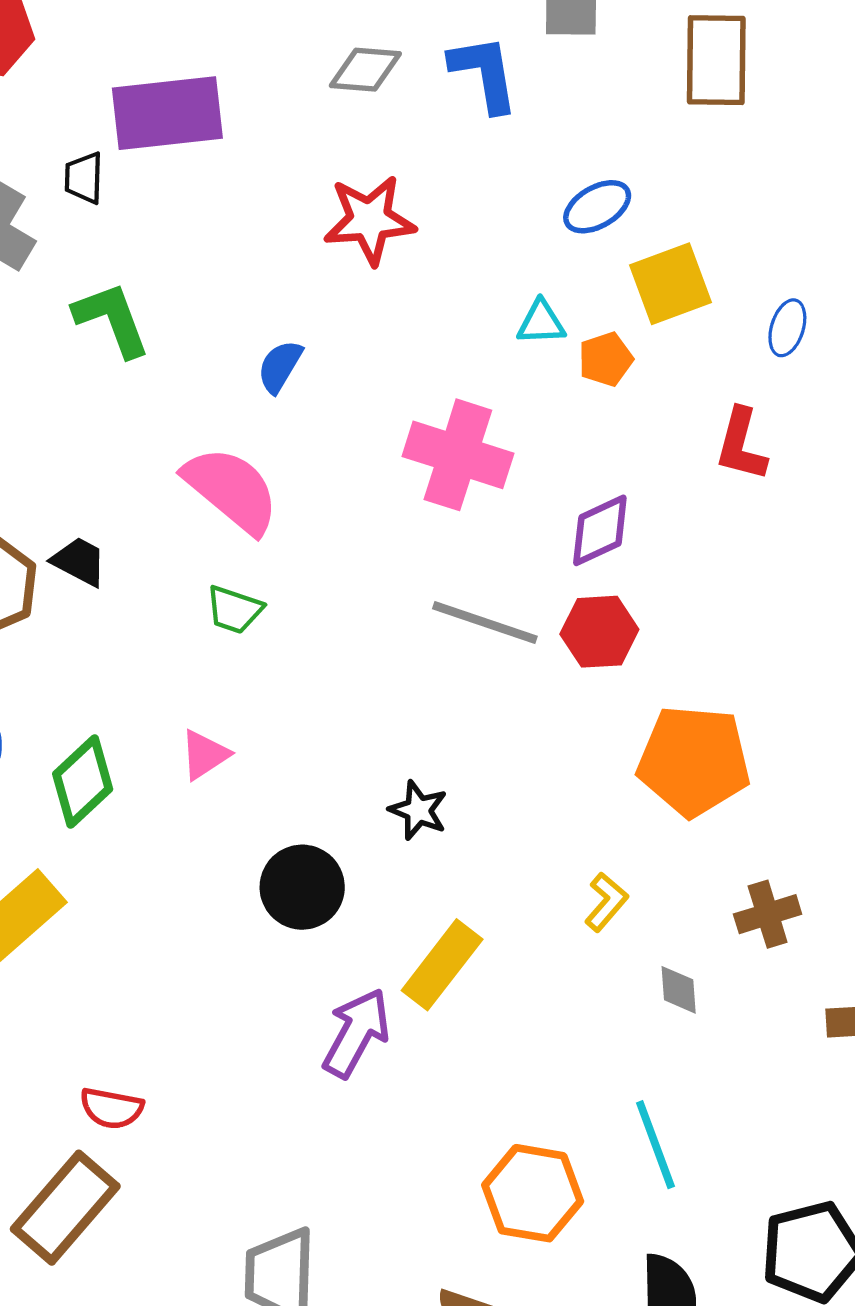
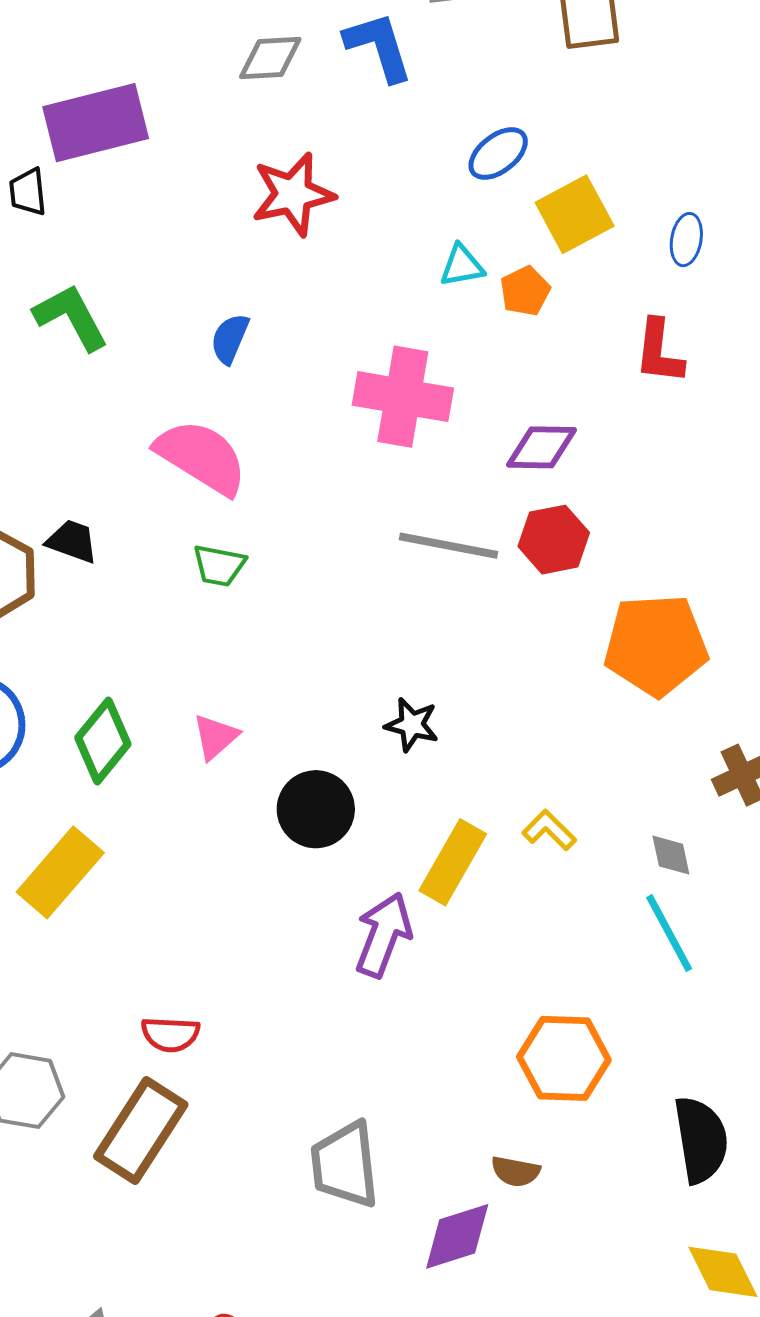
purple diamond: (600, 530) -> (541, 447), turned 34
pink triangle: (204, 755) -> (215, 737), moved
yellow L-shape: (606, 902) -> (549, 830), moved, turned -78
cyan line: (655, 1145) -> (669, 933), moved

